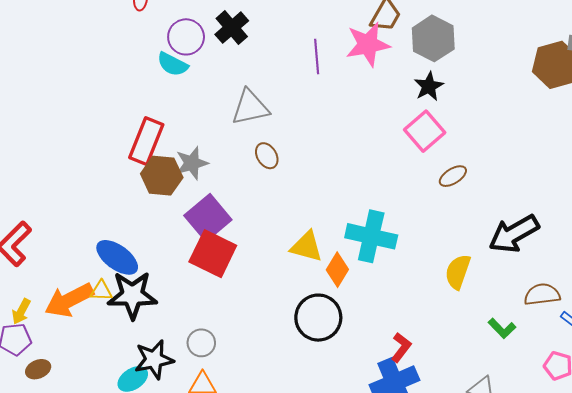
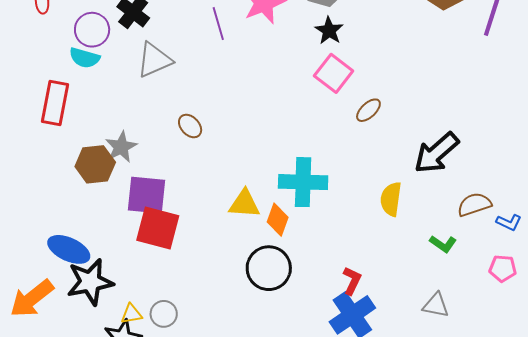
gray triangle: (250, 107) -> (154, 60), moved
red rectangle: (146, 141) -> (55, 103), moved
purple square: (208, 218) -> (146, 195), turned -33
yellow triangle: (101, 291) -> (131, 314), moved

